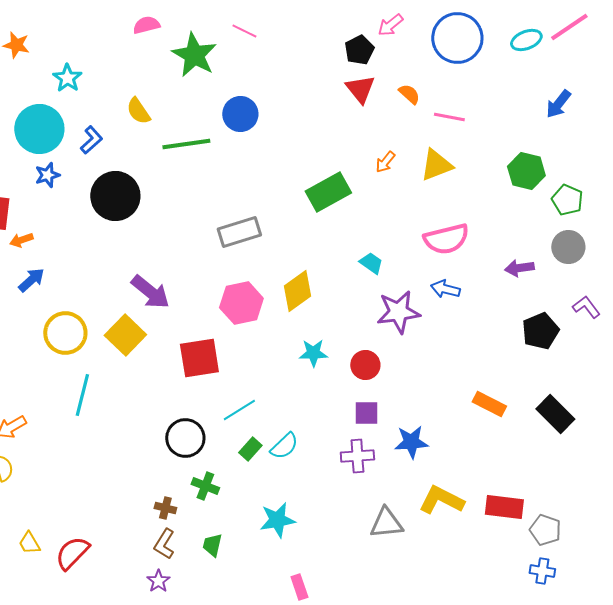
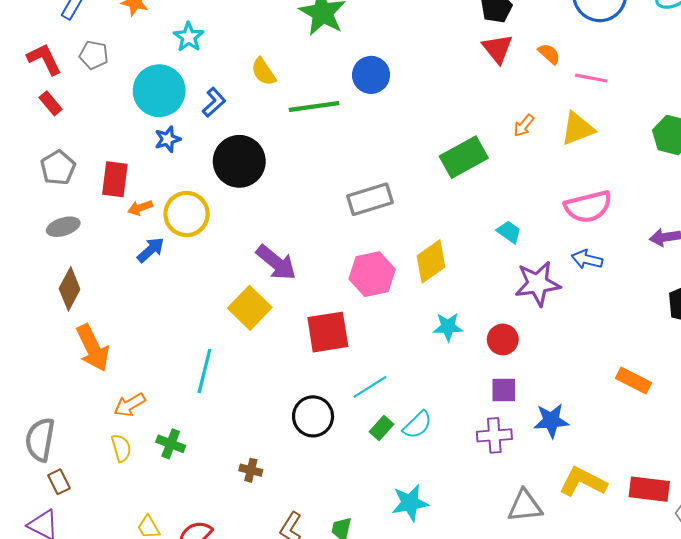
yellow circle: (65, 333) -> (187, 214), moved
green cross: (205, 486) -> (171, 444), moved
brown cross: (165, 508) -> (251, 470), moved

